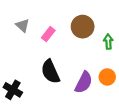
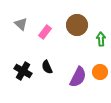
black semicircle: (50, 72) -> (47, 67), size x0.6
black cross: (13, 90) -> (23, 71), moved

